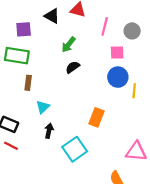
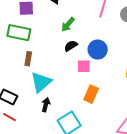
pink square: (117, 53) -> (84, 66), moved
blue circle: (118, 77) -> (98, 50), moved
cyan triangle: (43, 107) -> (41, 82), size x1.6

